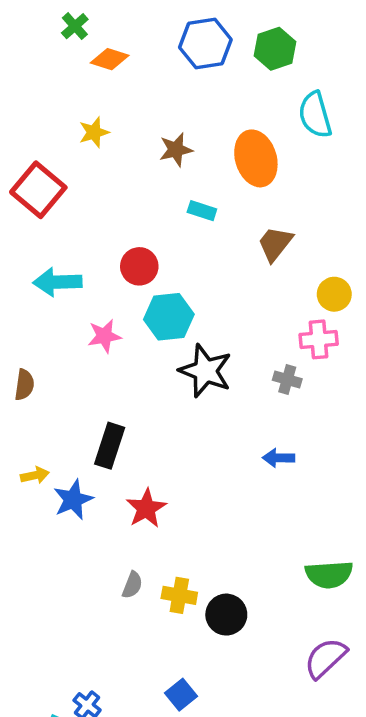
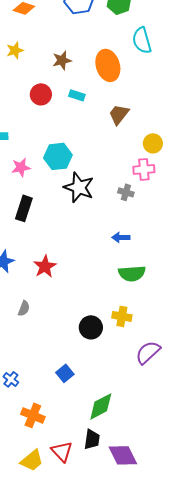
red circle: (139, 266) -> (41, 94), moved
black rectangle: (110, 446) -> (24, 208), moved
green semicircle: (329, 574) -> (132, 273), moved
gray semicircle: (132, 585) -> (24, 308), moved
yellow cross: (179, 595) -> (122, 316), moved

